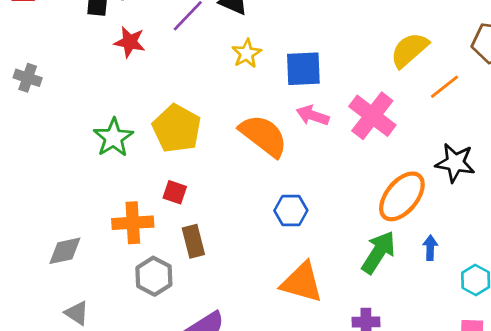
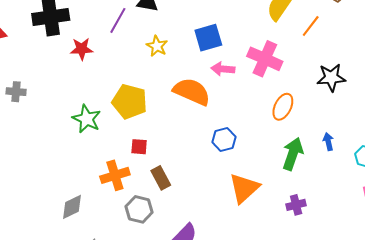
yellow star: (247, 53) -> (157, 46), moved
orange ellipse: (402, 196) -> (283, 107), moved, size x0.7
orange triangle: (302, 282) -> (244, 188), turned -44

